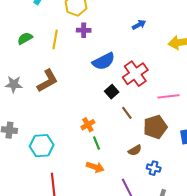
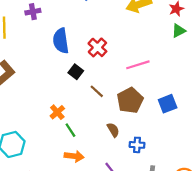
blue semicircle: (104, 61) -> (61, 41), turned 120
red cross: (135, 74) -> (97, 47), size x0.7
brown semicircle: (135, 150) -> (113, 130), turned -80

